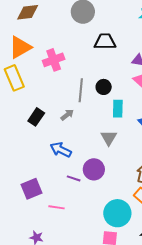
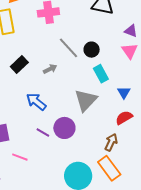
gray line: (81, 90) -> (69, 48), turned -60
cyan rectangle: (118, 109) -> (101, 74), turned -42
gray triangle: (109, 138) -> (86, 100), size x1.4

